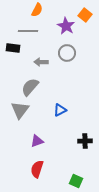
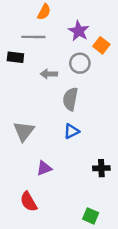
orange square: (85, 15) -> (101, 45), moved
gray semicircle: (30, 87) -> (70, 99), moved, turned -30
red semicircle: (37, 169) -> (29, 202), moved, turned -48

